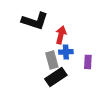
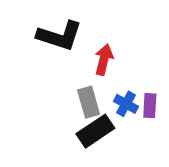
blue cross: (66, 52) -> (126, 104), moved, turned 32

